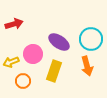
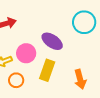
cyan circle: (91, 39) -> (84, 22), moved
orange arrow: (87, 66) -> (80, 79), moved

